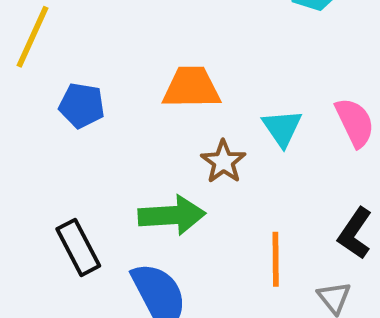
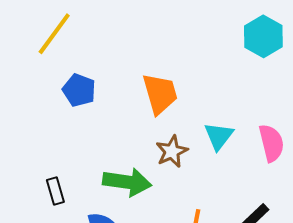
orange trapezoid: (191, 88) -> (160, 94), turned 63
black rectangle: (78, 247) -> (55, 191), size x0.7

